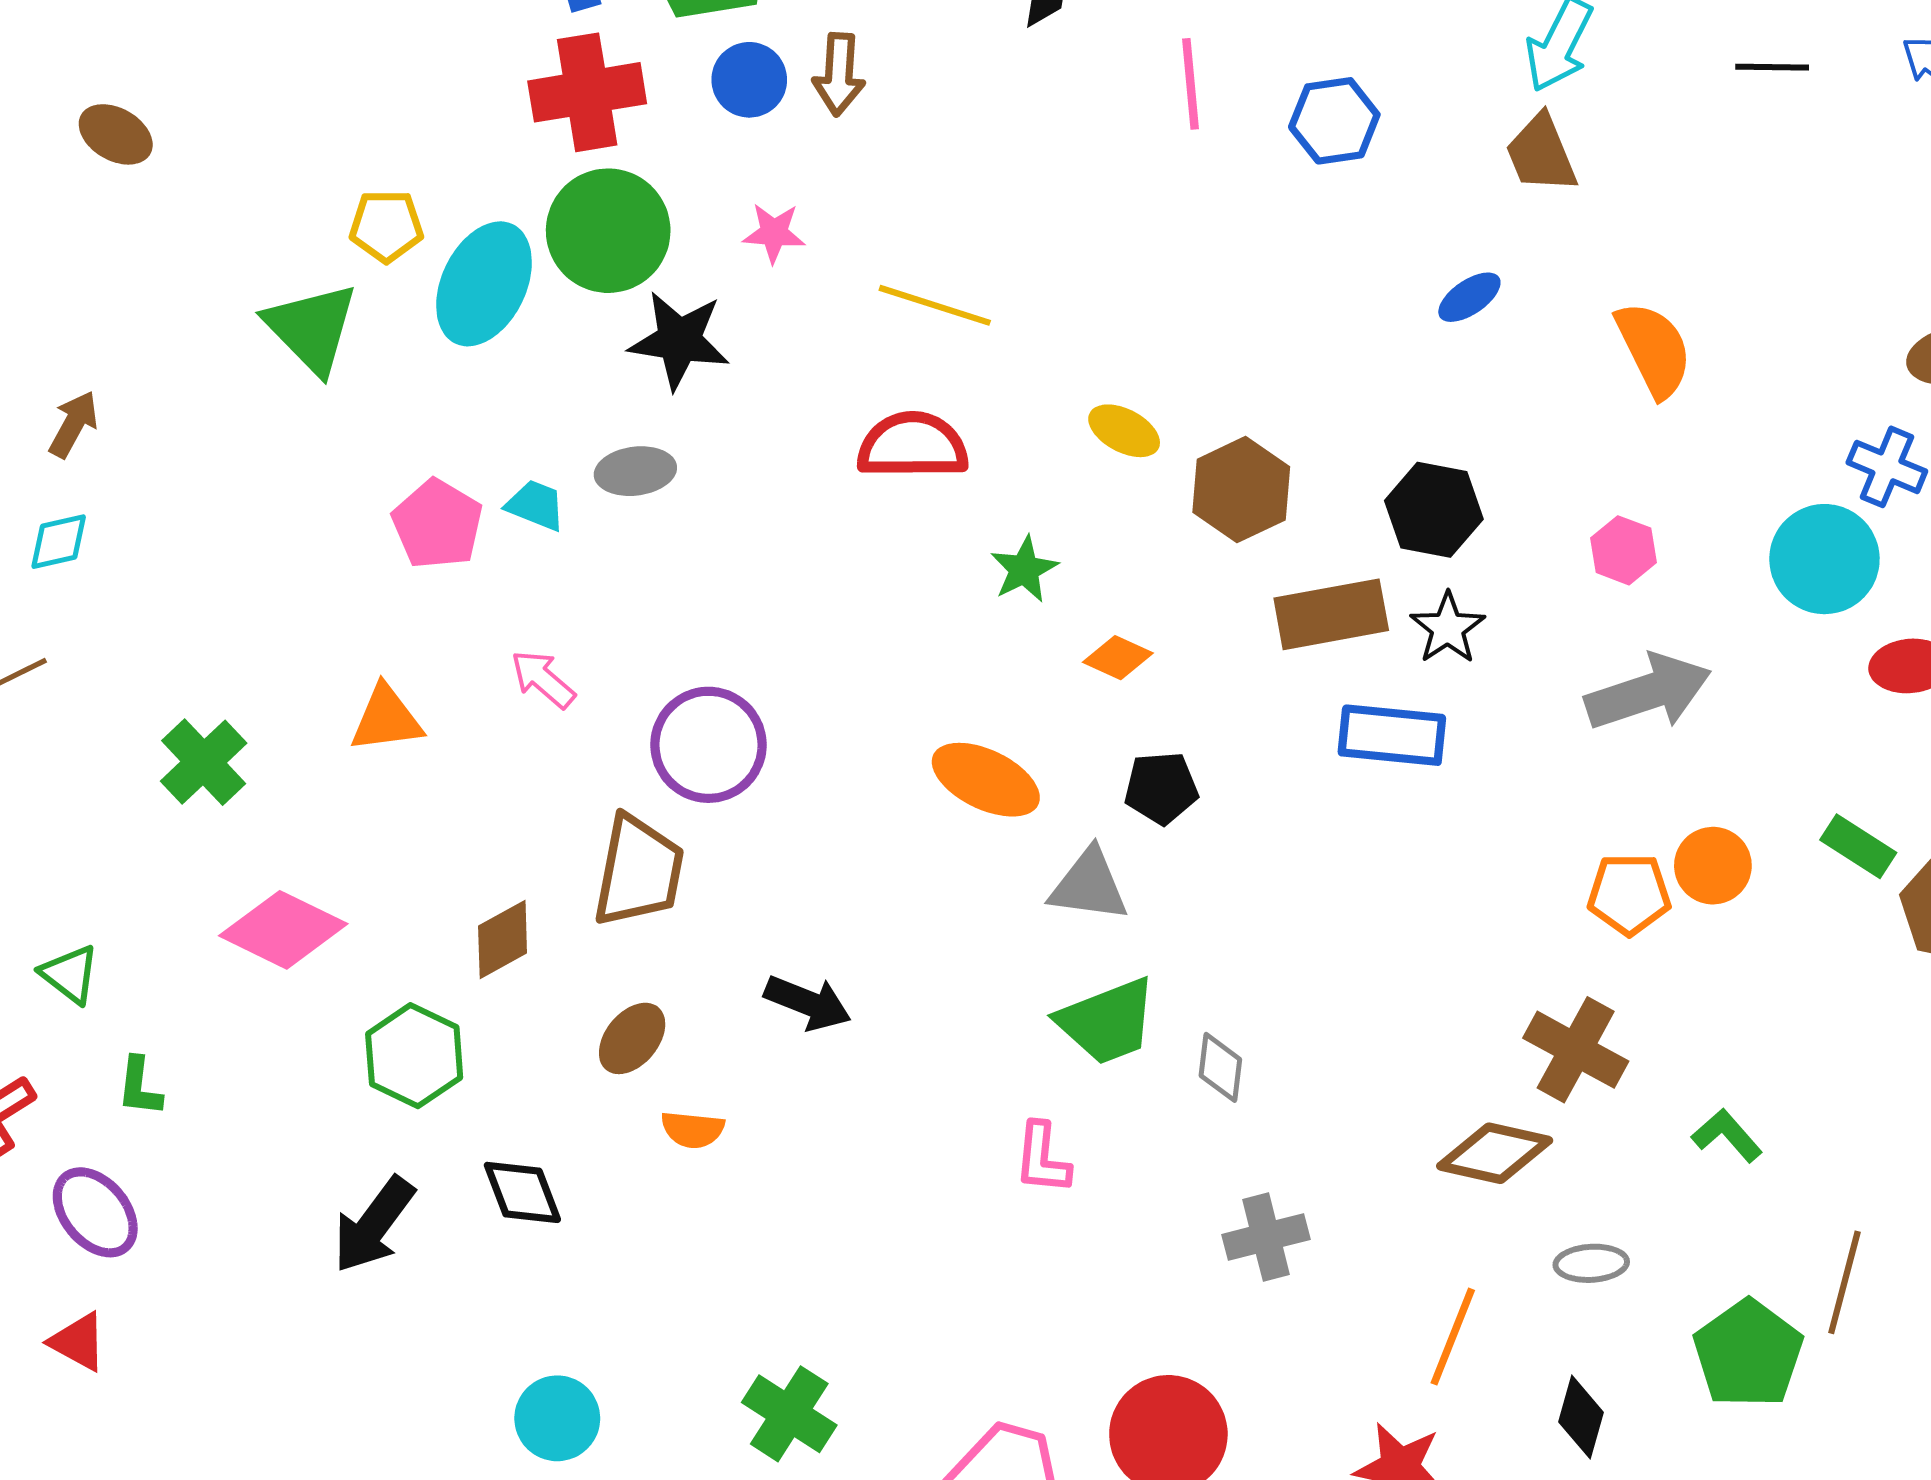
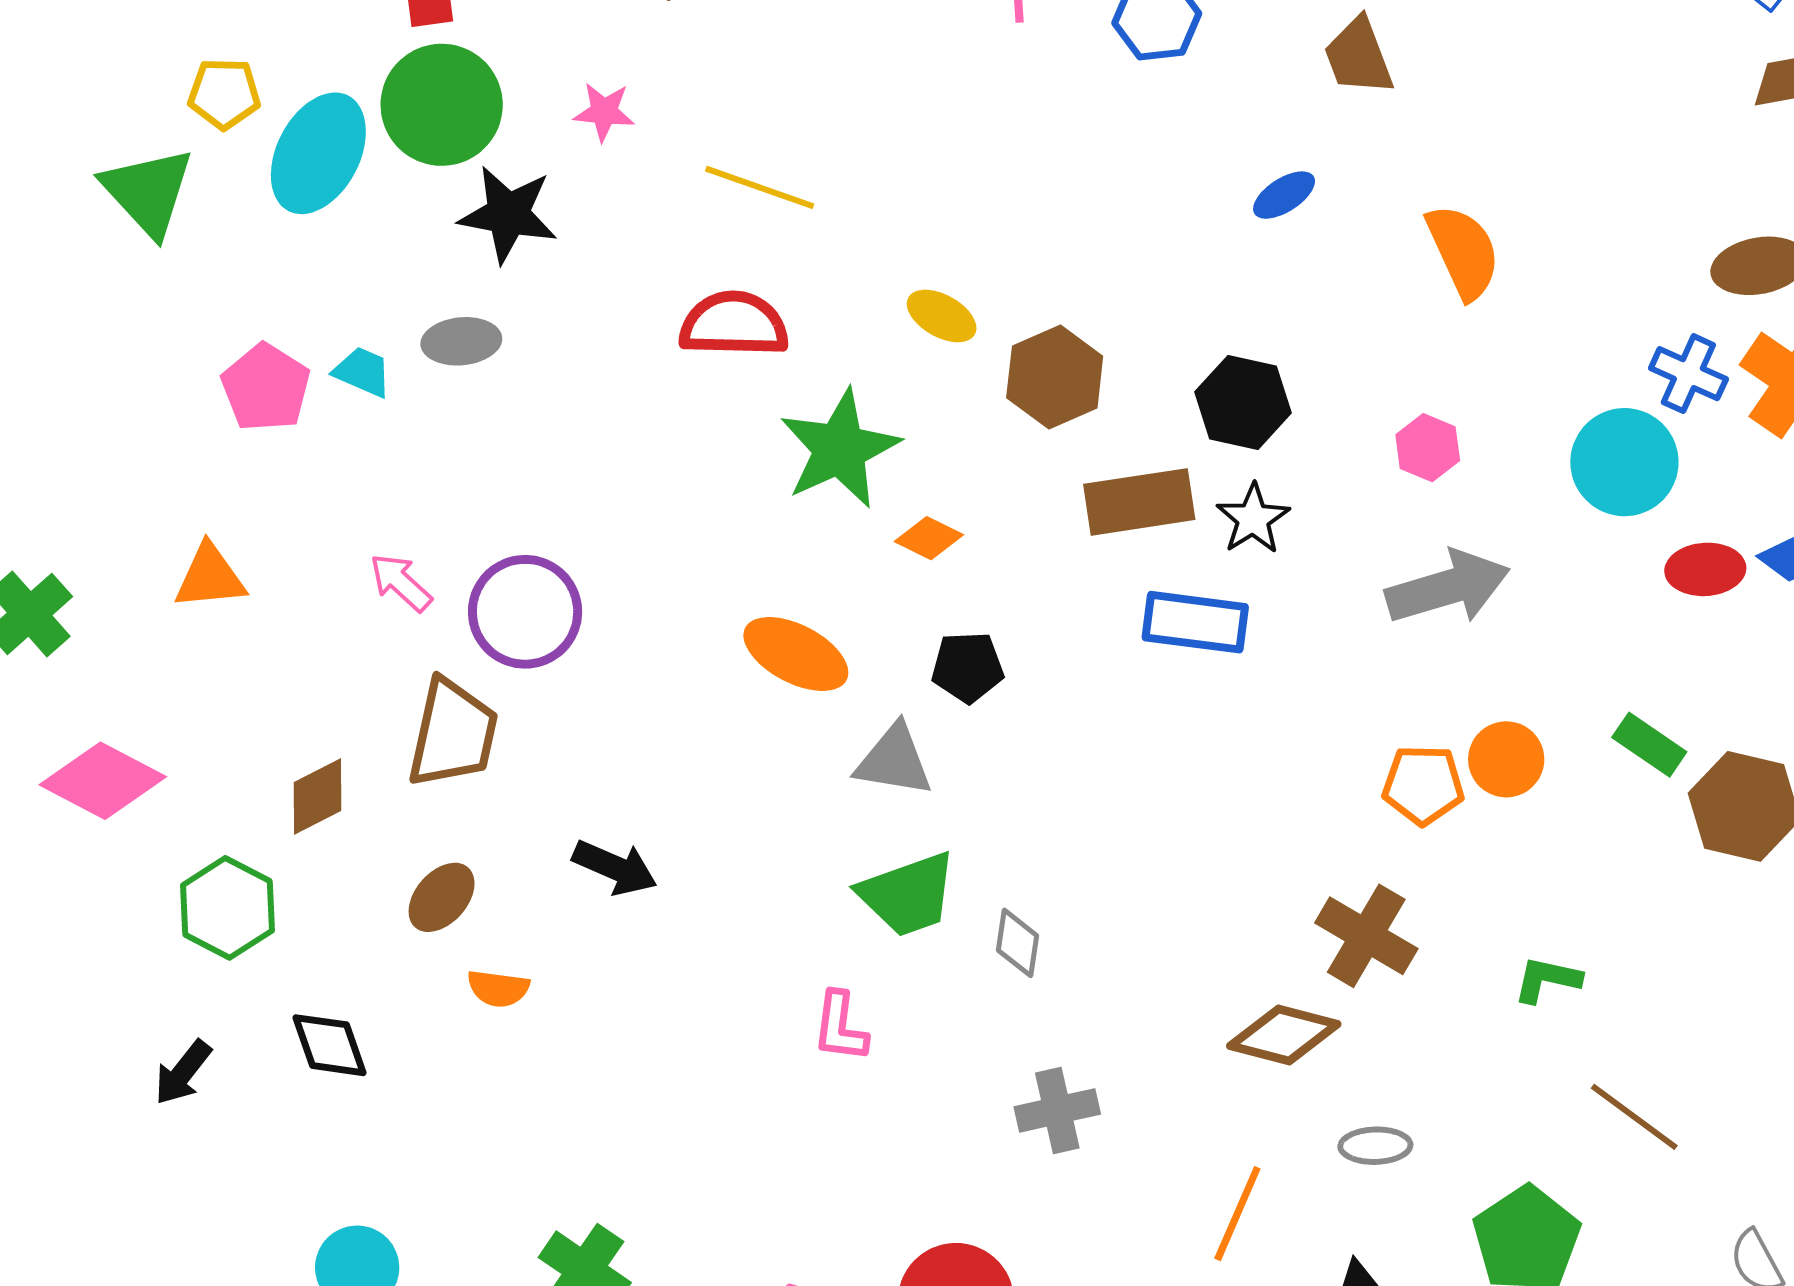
green star: (1024, 569) -> (840, 449), size x1.8
pink arrow: (543, 679) -> (401, 583), moved
green L-shape: (1727, 1135) -> (1547, 979), moved, turned -38
black arrow: (374, 1225) -> (183, 1073), size x0.7
brown line: (1844, 1282) -> (1634, 1117), moved, turned -70

